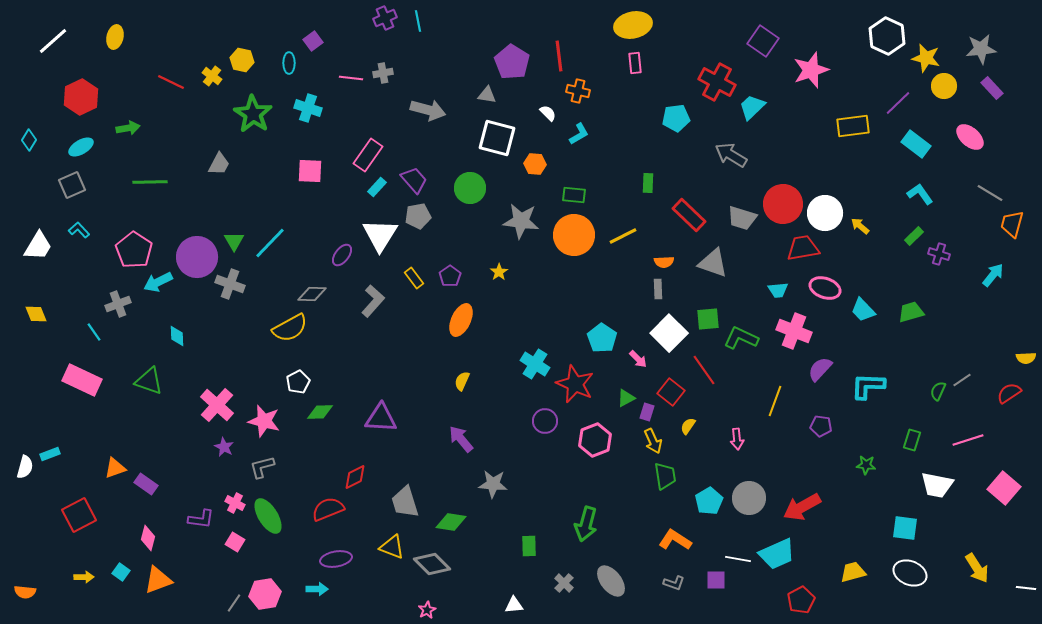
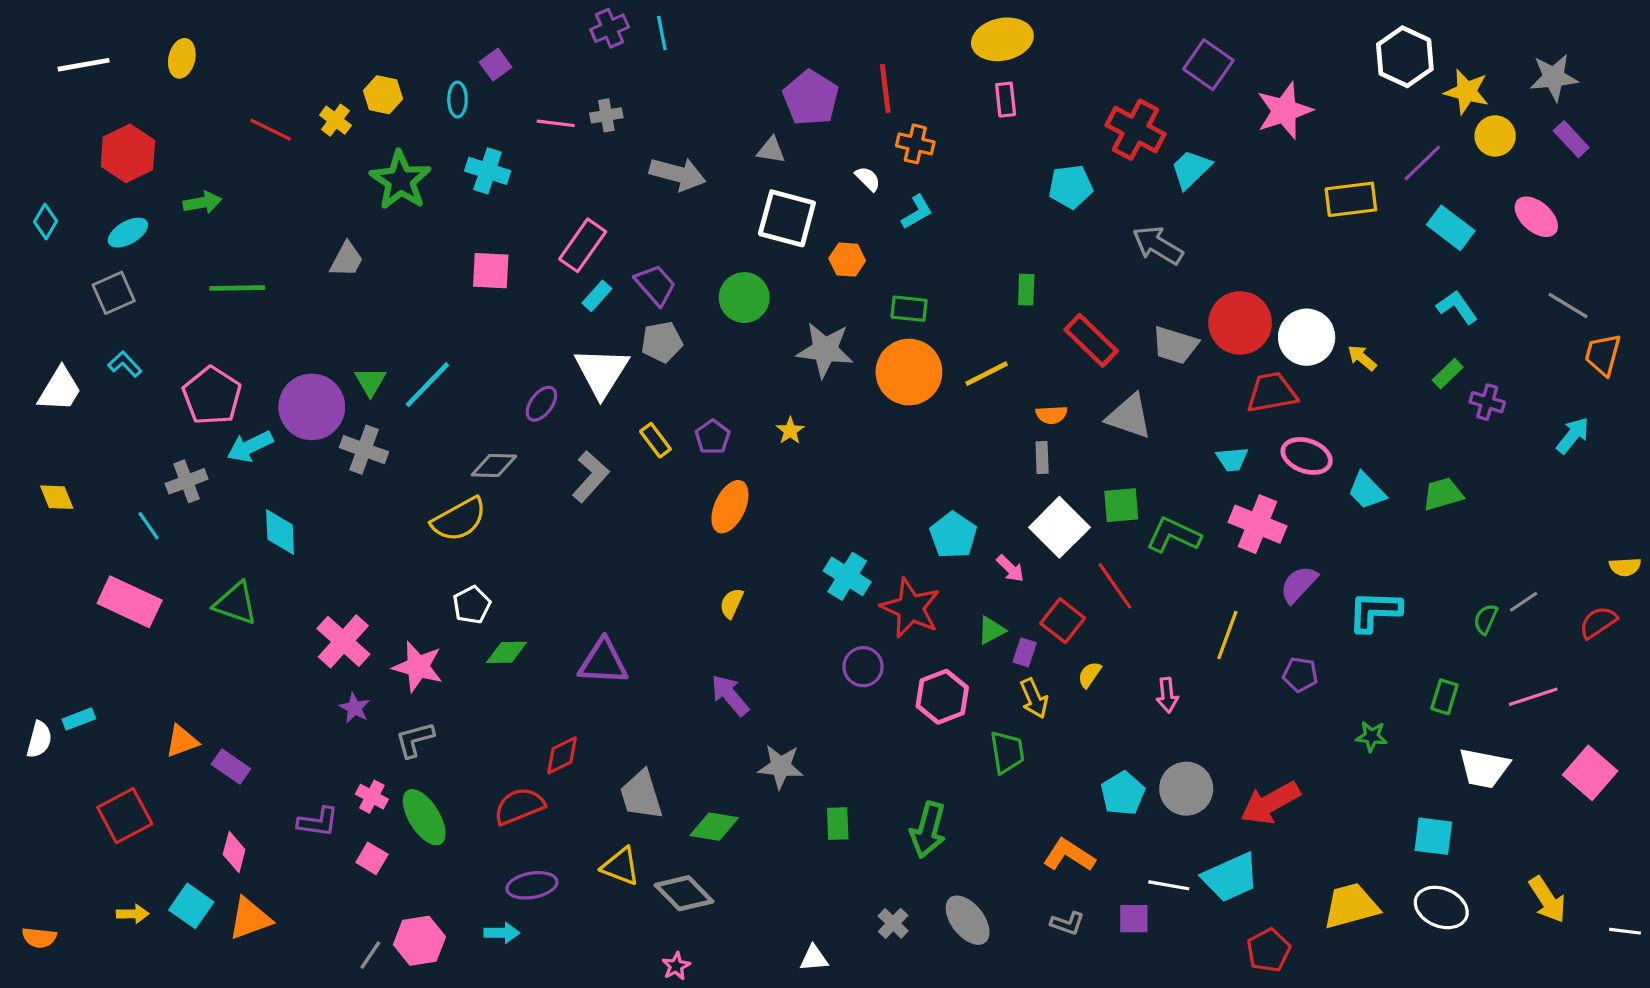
white line: (53, 41) -> (84, 65), turned 32
cyan diamond: (177, 336) -> (280, 532), size x1.4
green trapezoid: (665, 476) -> (1007, 752), moved
green rectangle: (529, 546) -> (838, 824), moved
cyan square: (121, 572) -> (191, 906), size x1.5
yellow trapezoid: (853, 572) -> (1351, 906), size x1.4

